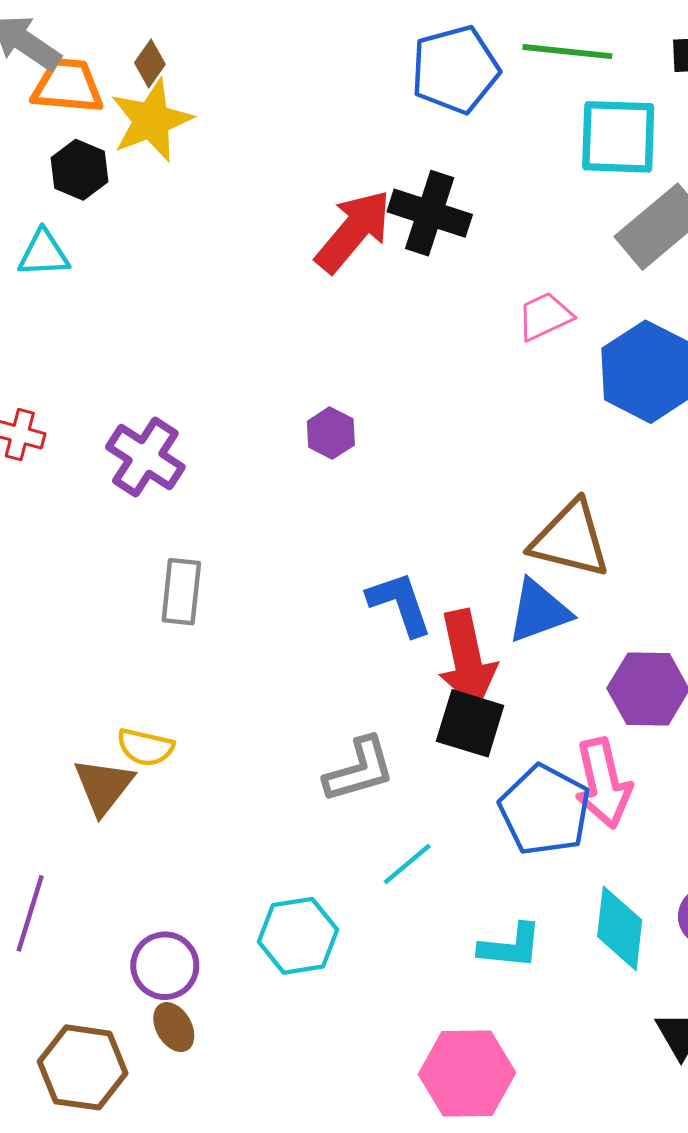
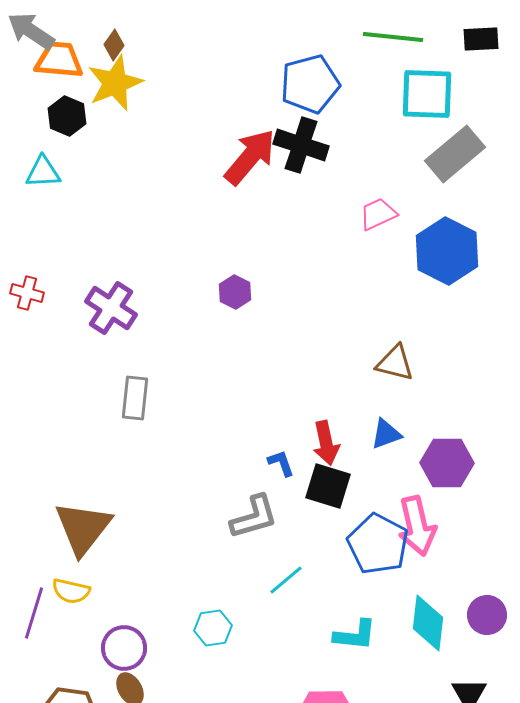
blue pentagon: (455, 69) -> (310, 84), moved
brown triangle: (570, 539) -> (395, 363), size x0.7
blue L-shape: (400, 604) -> (281, 463), moved, size x0.6
blue triangle: (539, 611) -> (386, 434), moved, size x0.7
red arrow: (467, 659) -> (326, 443), size x0.7
yellow semicircle: (145, 747) -> (71, 591), moved
brown triangle: (103, 786) -> (83, 528), size x1.4
cyan hexagon: (298, 936) -> (213, 628), size x0.7

